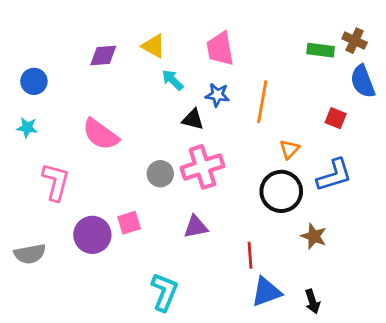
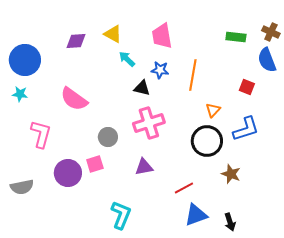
brown cross: (355, 41) -> (271, 32), moved
blue circle: (34, 81) -> (25, 60), size x1.6
gray circle: (160, 174) -> (108, 137), moved
red line: (250, 255) -> (184, 188), turned 66

